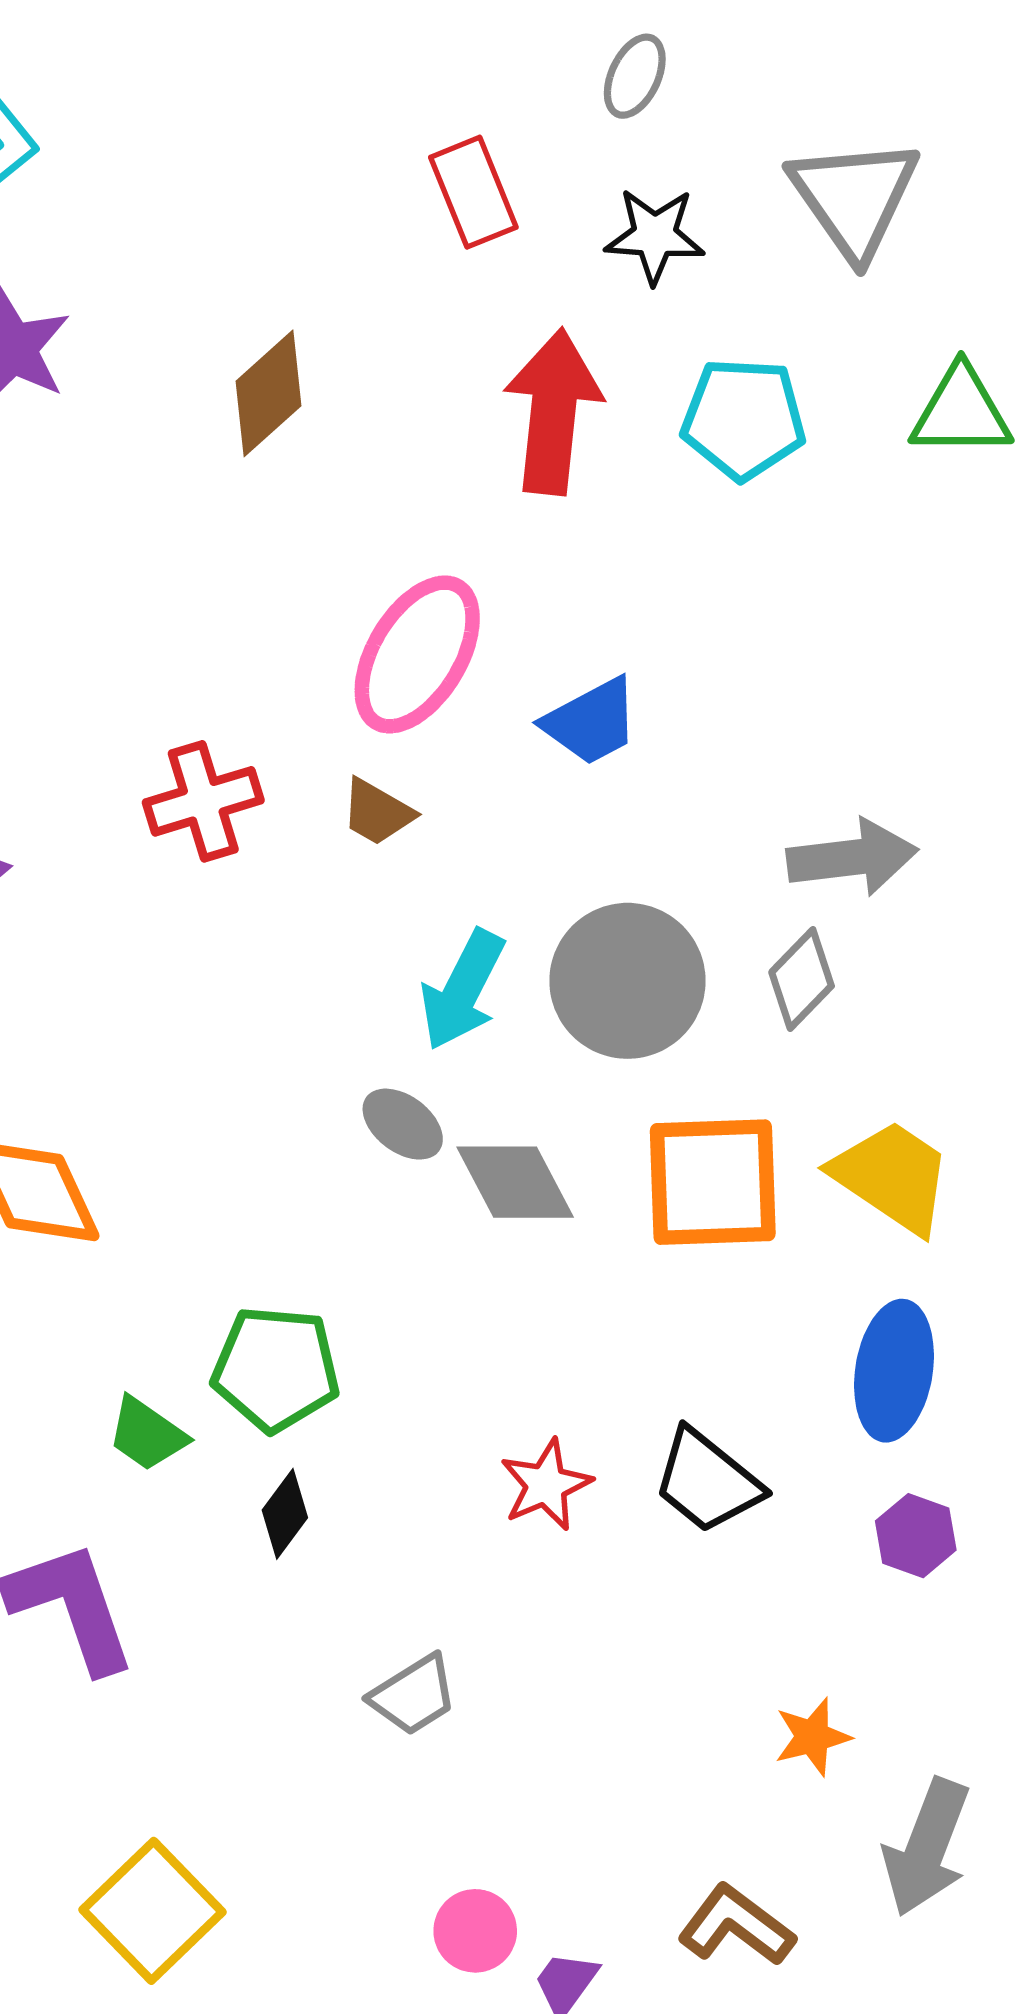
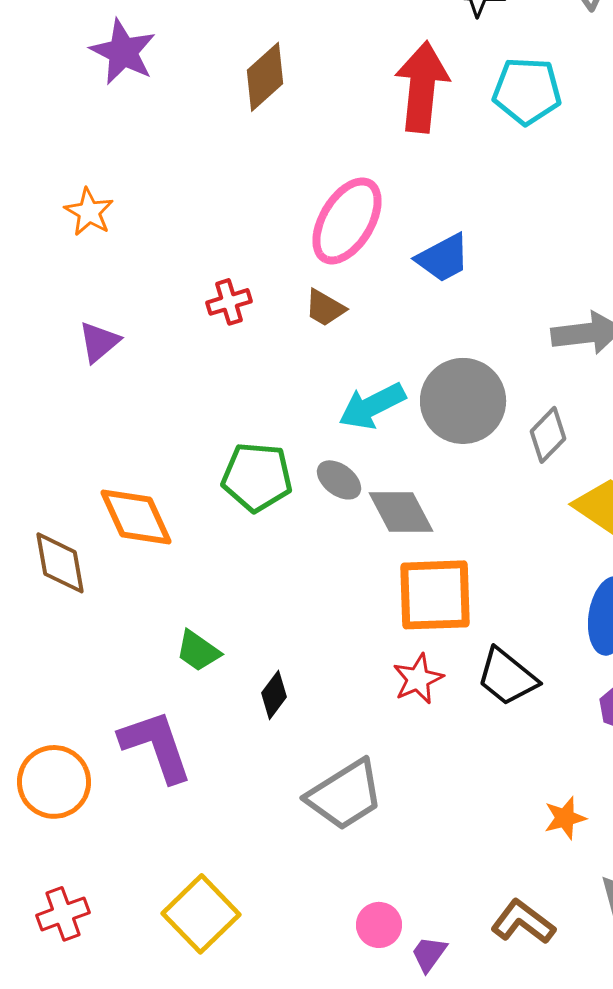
red cross: (203, 801) -> (229, 302), size x0.7
gray diamond: (802, 979) -> (548, 435), moved
cyan arrow: (463, 990) -> (372, 406), turned 36
orange square: (713, 1182) -> (435, 595), moved
green pentagon: (276, 1369) -> (257, 477), moved
gray trapezoid: (414, 1695) -> (345, 795), size x1.6

